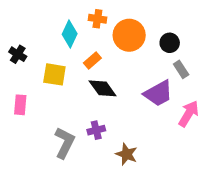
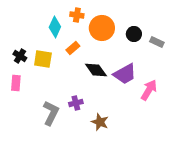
black cross: (18, 54) -> (20, 56), moved
gray rectangle: (181, 69) -> (157, 42), moved, turned -32
black diamond: (103, 88) -> (96, 70), moved

